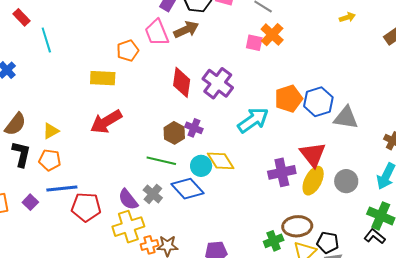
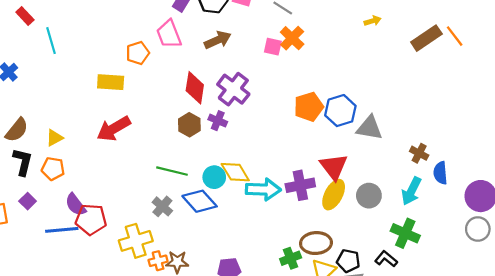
brown arrow: (186, 30) -> (218, 40), moved
cyan arrow: (253, 120) -> (263, 189), moved, turned 36
purple cross: (194, 128) -> (218, 121), moved
brown hexagon: (174, 133) -> (189, 125), moved
blue line: (62, 188) -> (62, 230), moved
purple semicircle: (128, 199) -> (76, 205), moved
purple square: (30, 202) -> (28, 201), moved
black L-shape: (375, 236) -> (386, 259), moved

